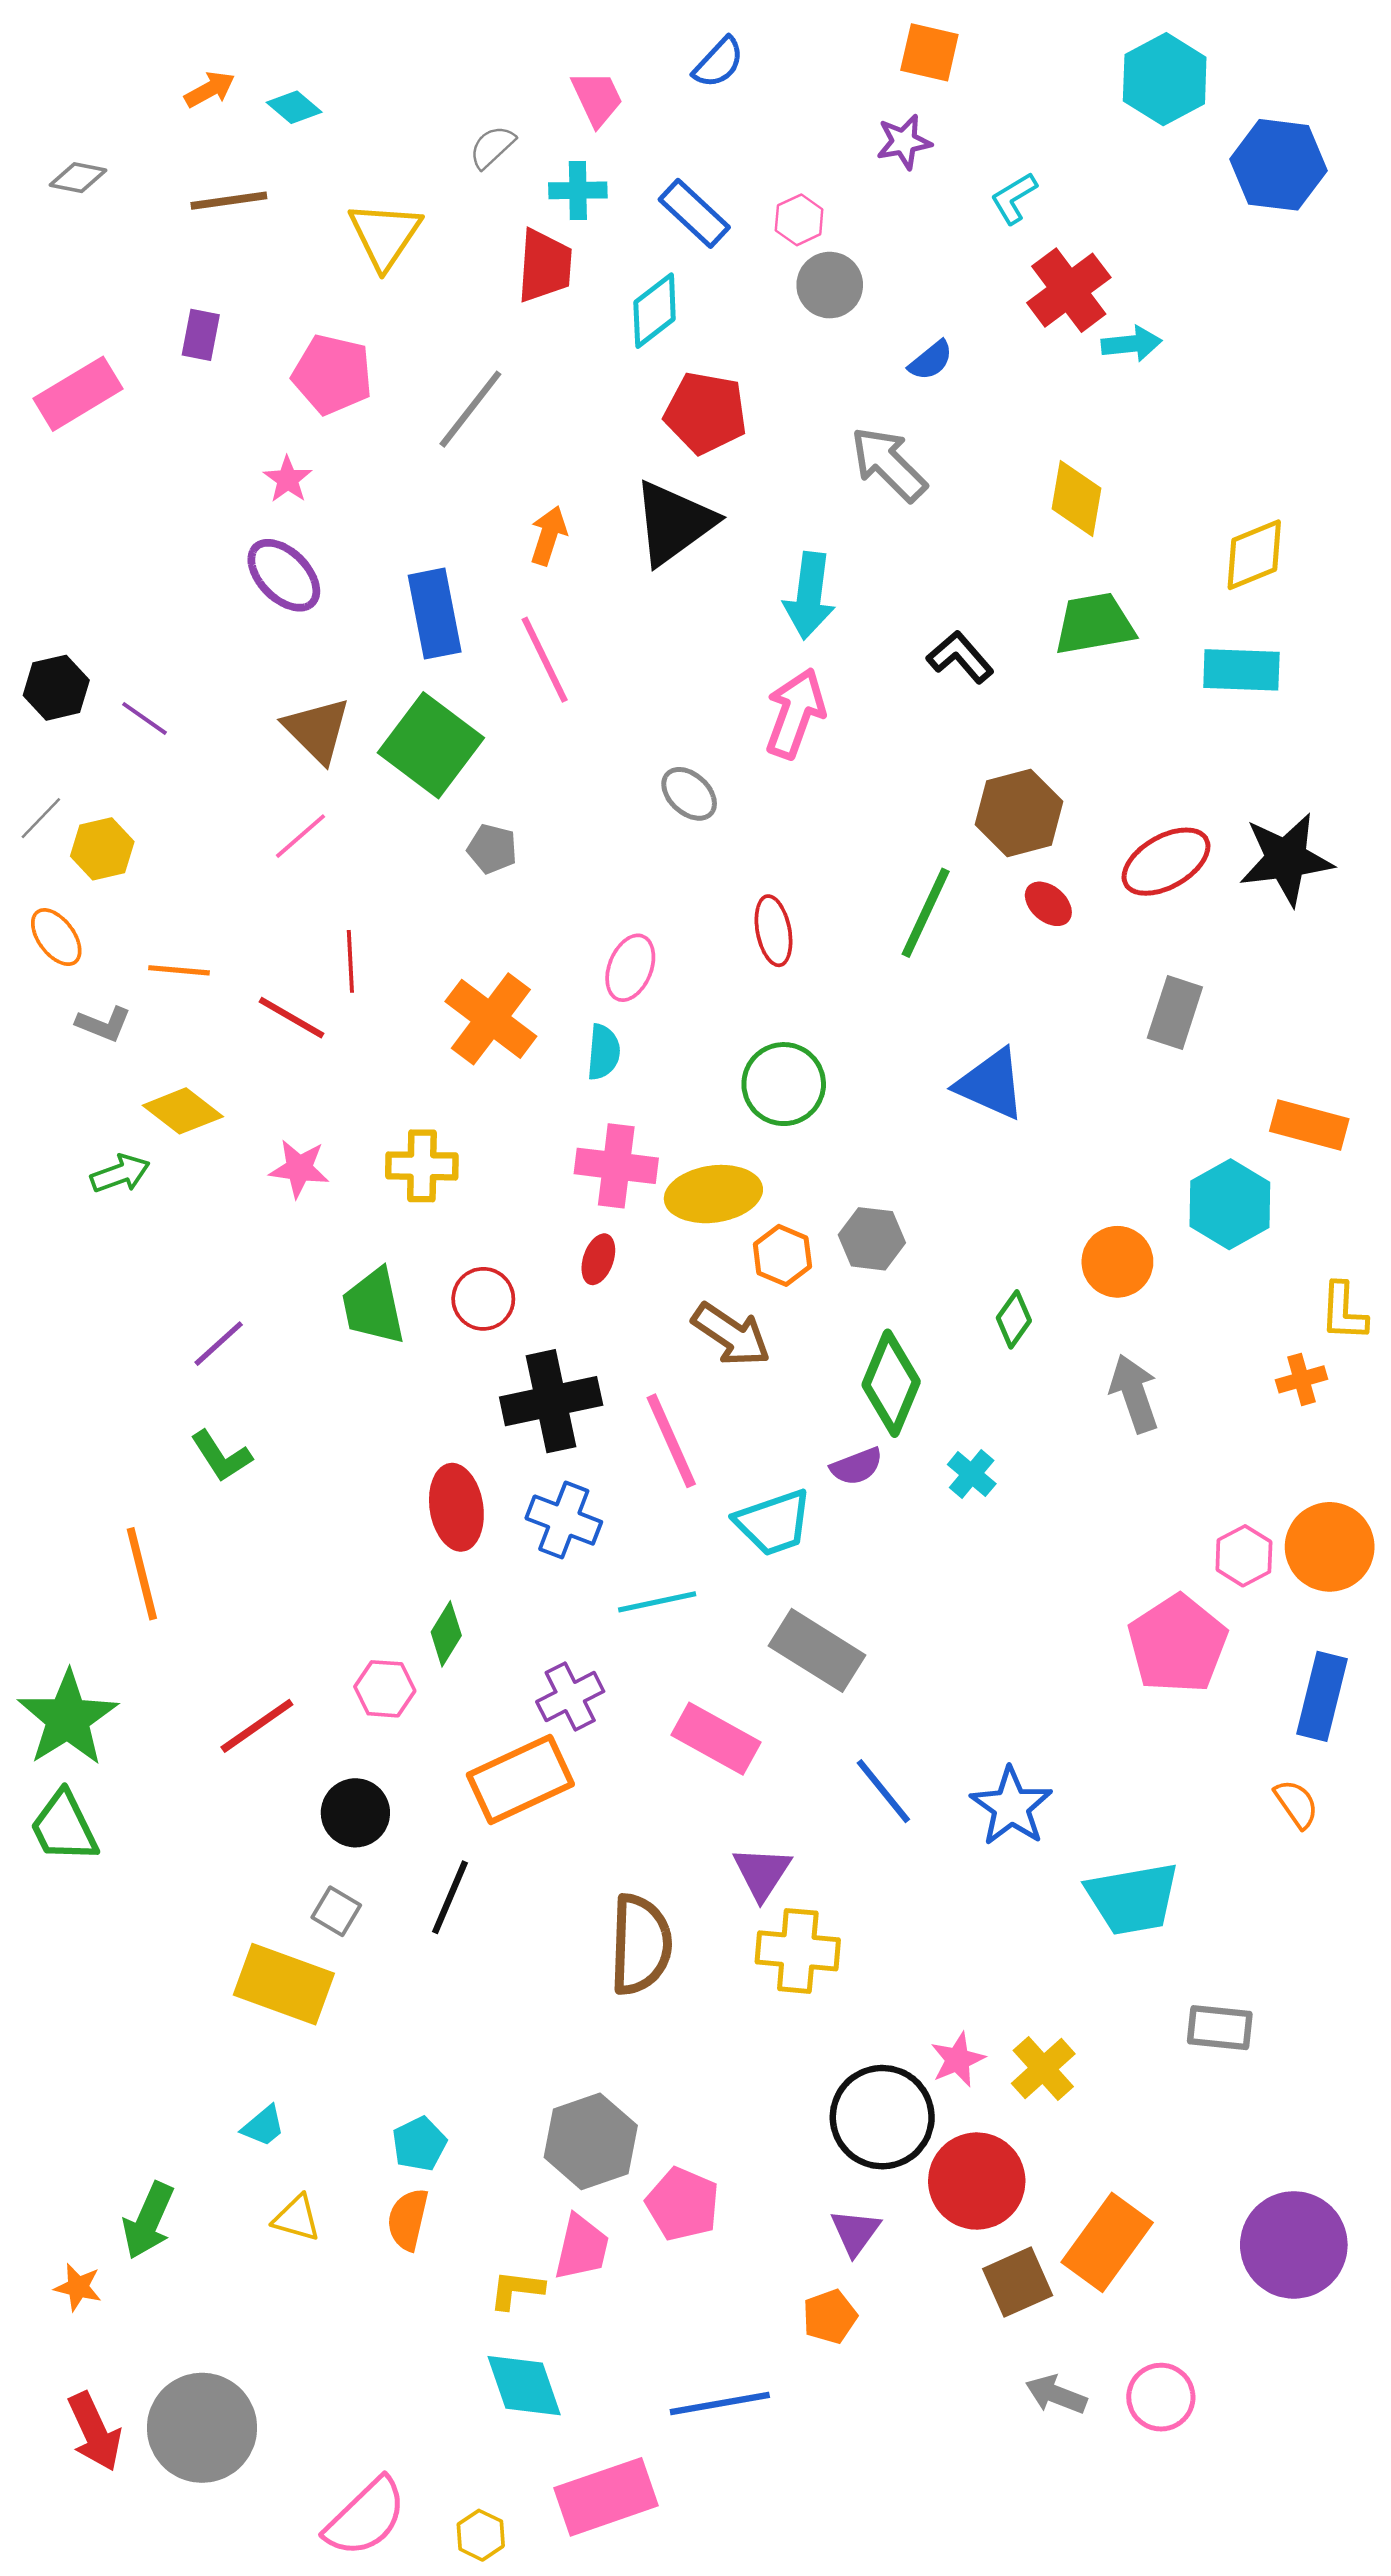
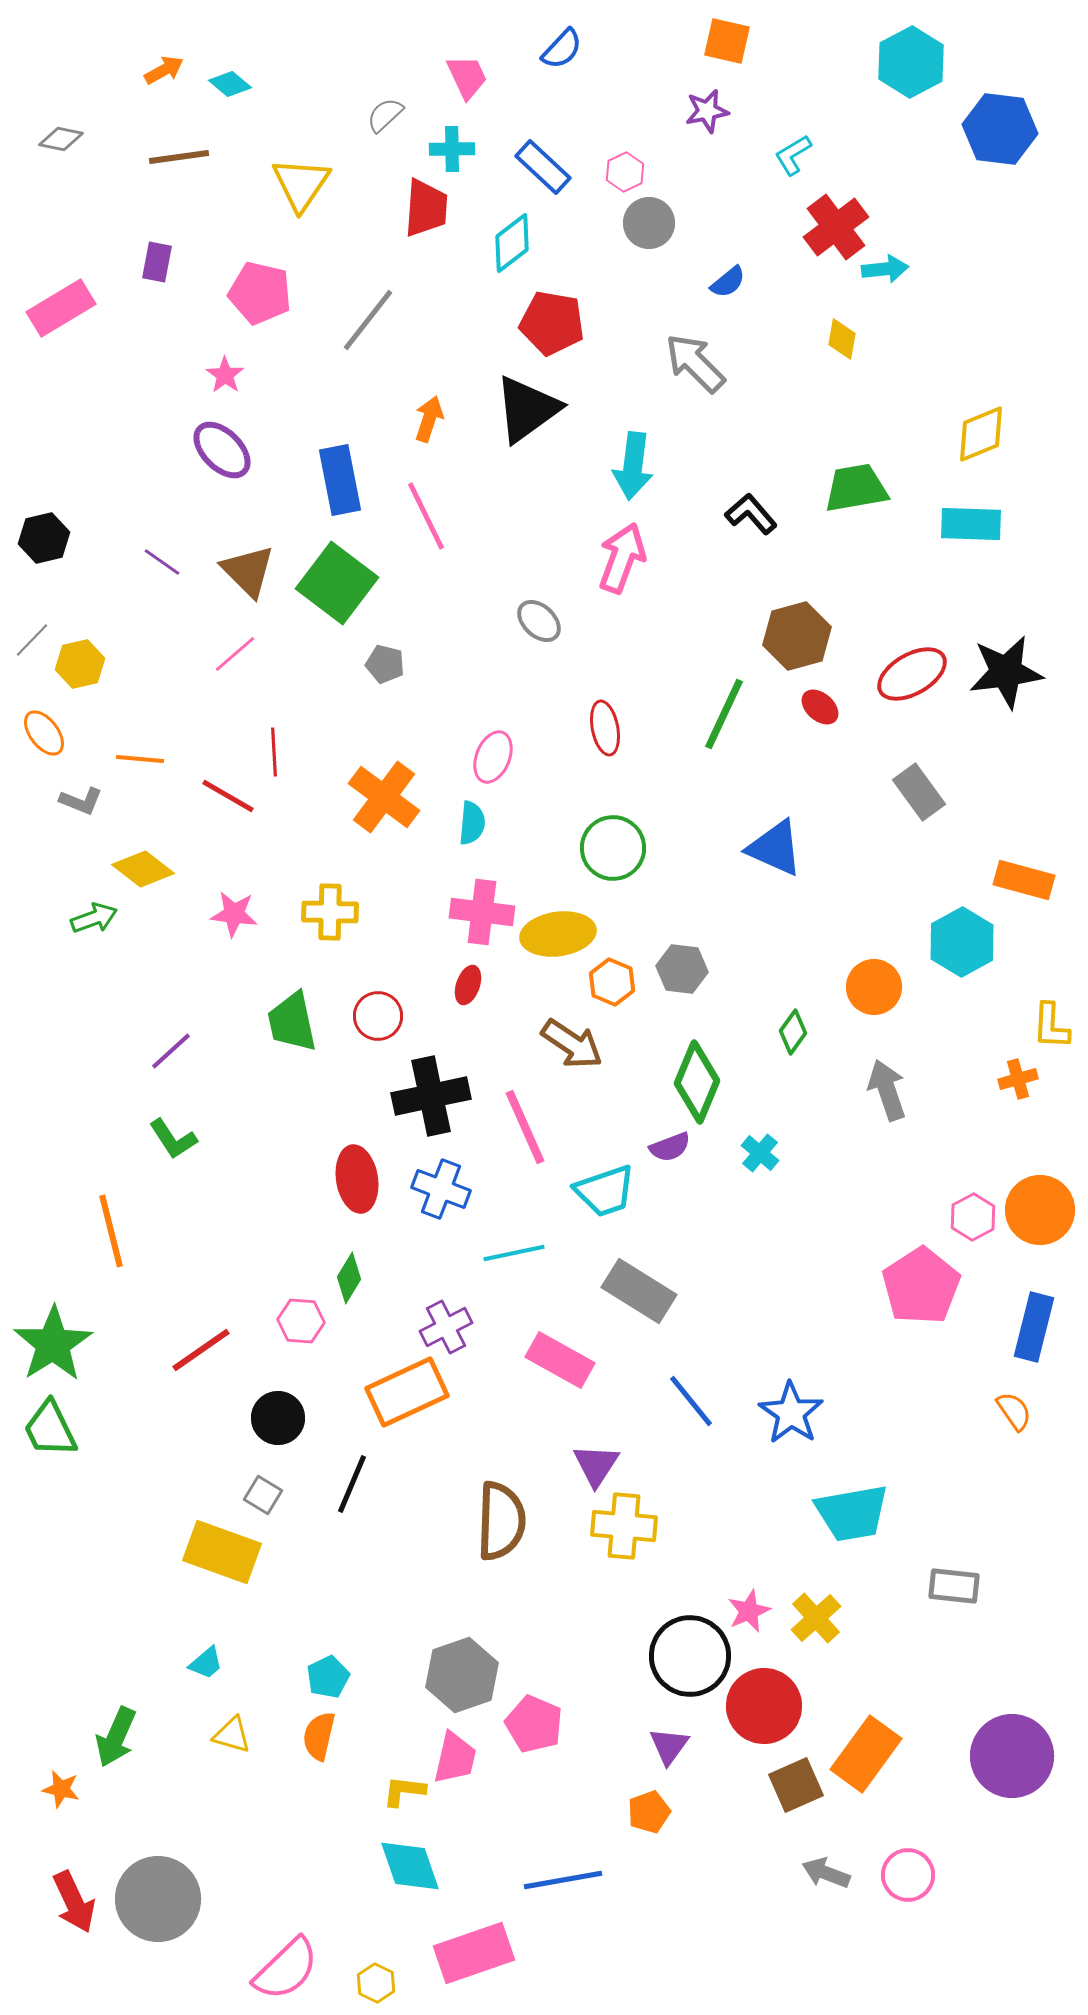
yellow diamond: (1076, 499) -> (842, 339), moved, size x0.7
purple line: (144, 718) -> (162, 562), moved
gray rectangle: (1175, 1012) -> (919, 792), turned -54
cyan trapezoid: (1133, 1898) -> (852, 1513), moved

